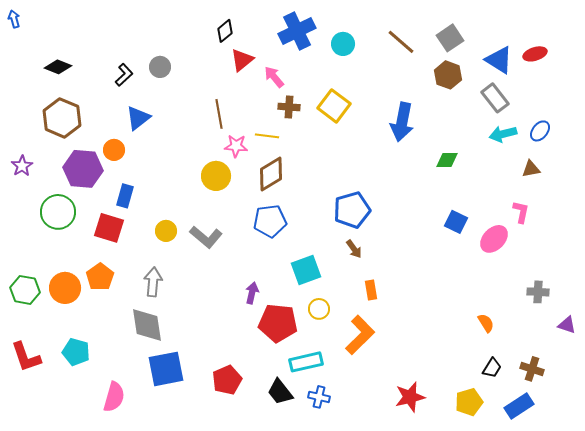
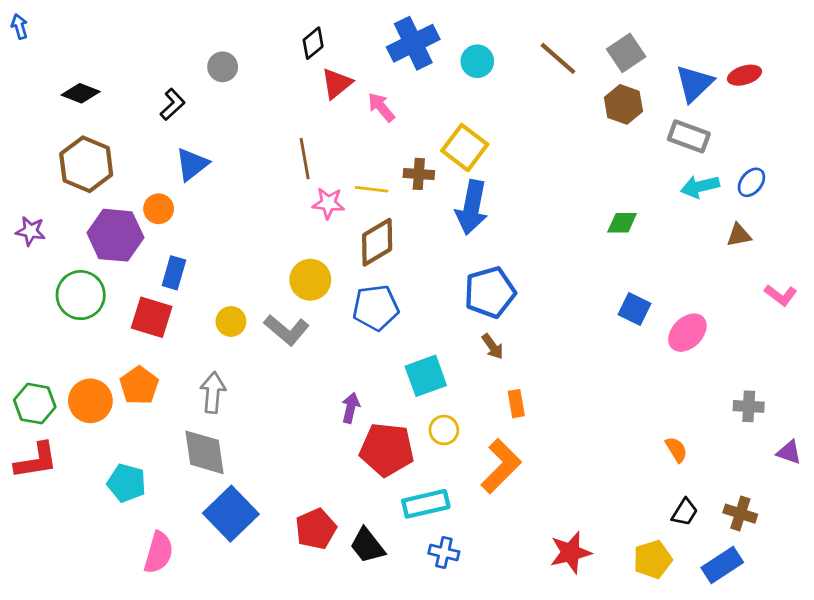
blue triangle: (499, 60) -> (694, 84), turned 44
gray circle: (160, 67) -> (223, 67), moved
gray rectangle: (495, 98) -> (689, 136), turned -32
brown cross: (289, 107) -> (419, 174), moved
blue arrow: (402, 122) -> (472, 207), moved
purple star: (22, 166) -> (31, 231), turned -30
yellow circle: (216, 176) -> (310, 280), moved
pink L-shape: (521, 212) -> (781, 295), moved, turned 115
cyan pentagon: (76, 352) -> (127, 483), moved
red L-shape: (26, 357) -> (36, 461), moved, turned -80
blue square: (166, 369) -> (231, 514), turned -33
black trapezoid: (280, 392) -> (367, 546), moved

